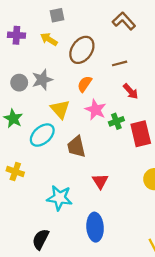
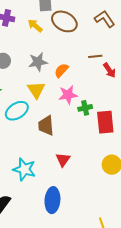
brown ellipse: (82, 50) -> (64, 21), moved, turned 75
gray star: (42, 80) -> (38, 62), moved
red arrow: (131, 91) -> (109, 70), moved
pink star: (96, 110) -> (68, 95), turned 30

